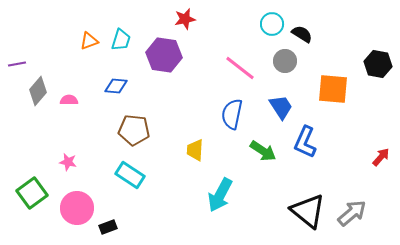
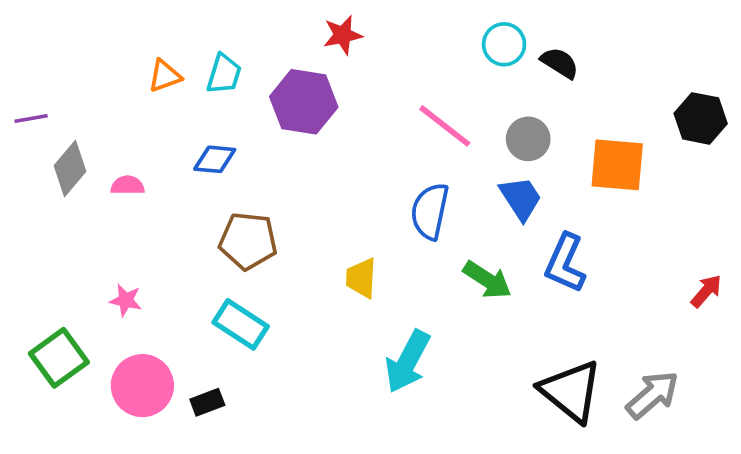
gray circle: (285, 61) -> (528, 139), moved
black rectangle: (108, 227) -> (207, 402), moved

